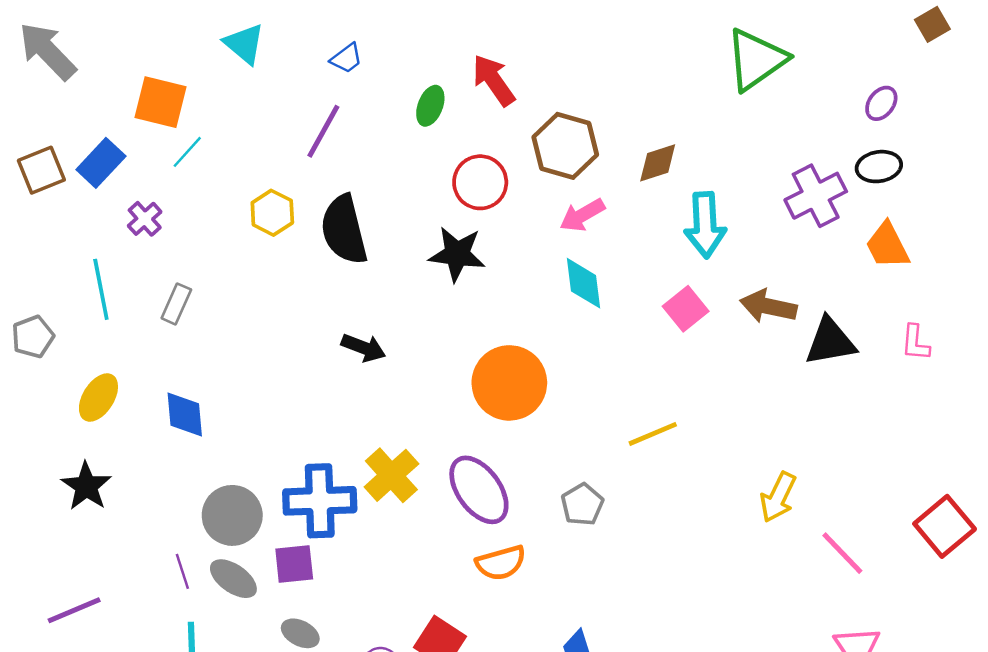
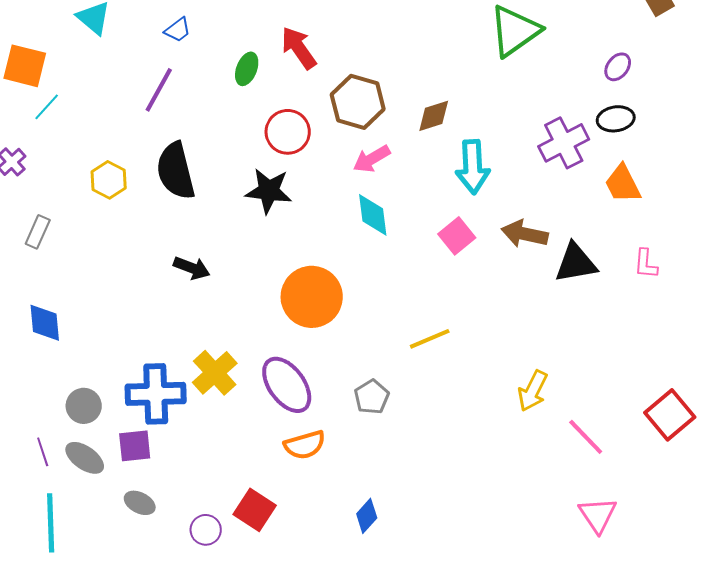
yellow hexagon: (272, 213) -> (109, 180), moved
gray circle: (232, 515) -> (84, 406), size x0.7

